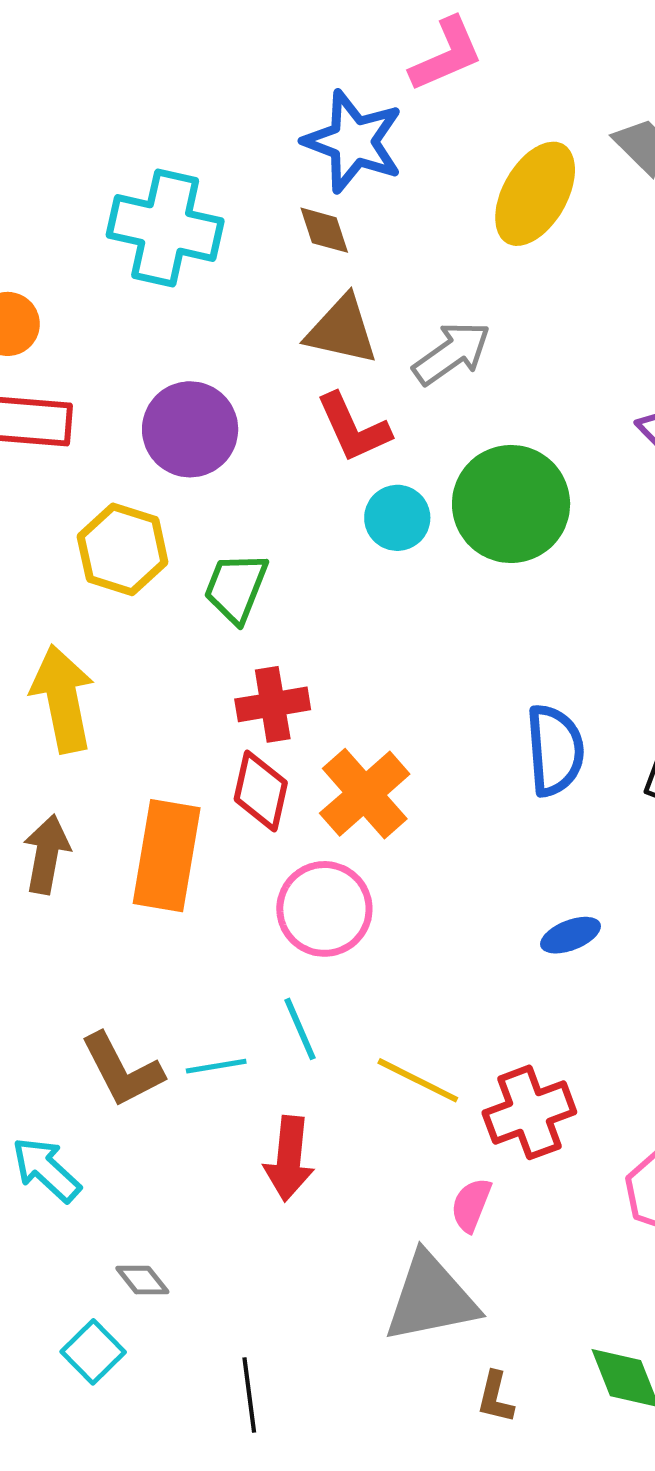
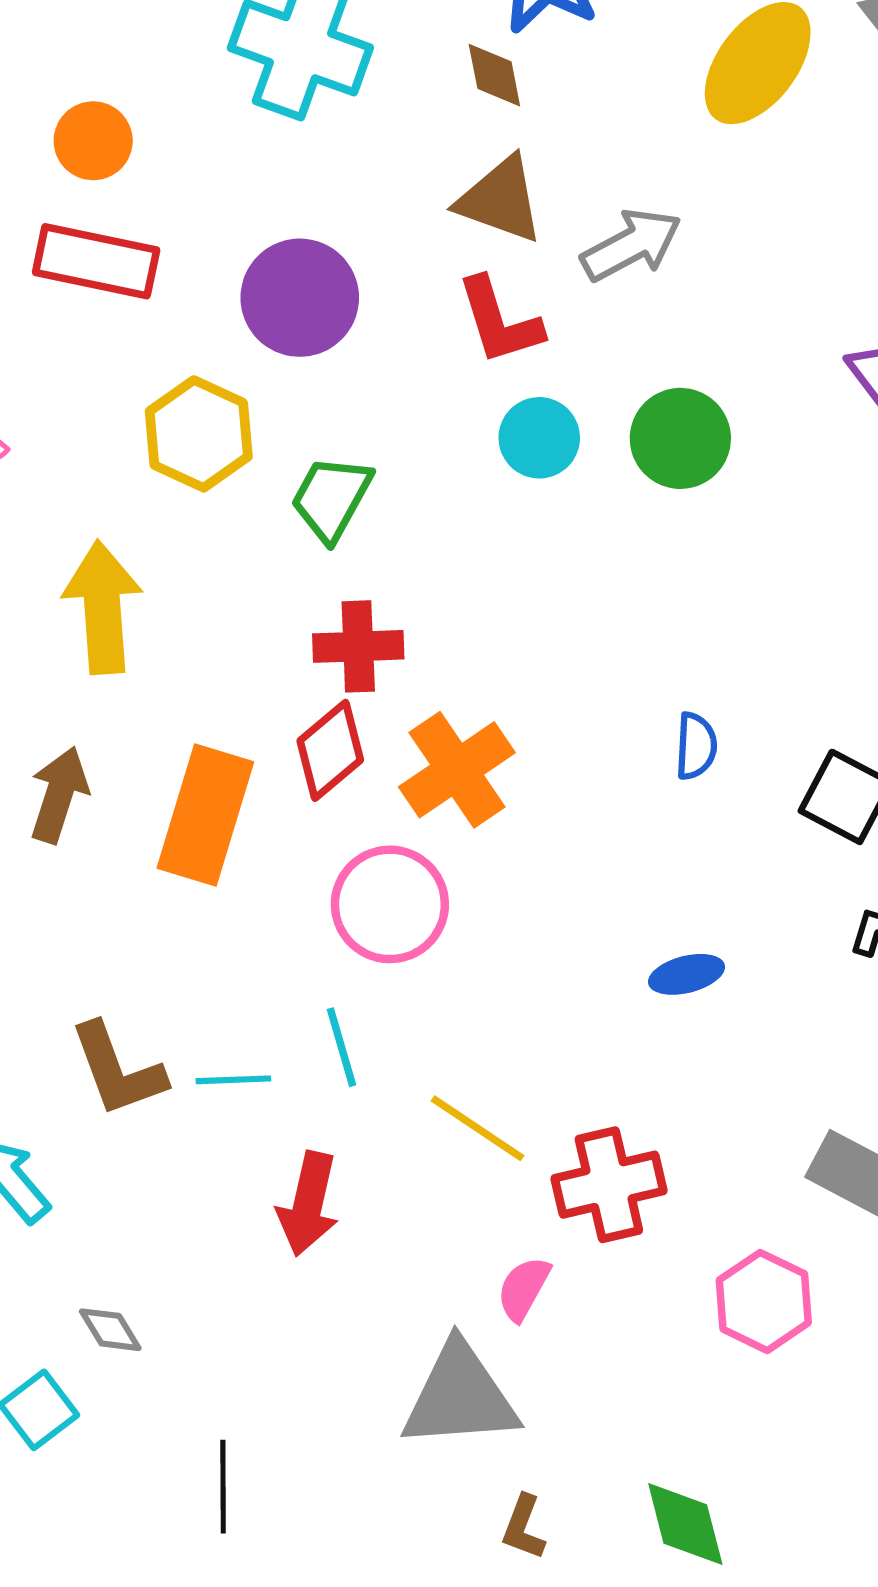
green circle: (511, 504) -> (680, 438), size x0.7
blue semicircle: (555, 750) -> (696, 746), size x0.6
red diamond: (261, 791) -> (330, 750), turned 30

